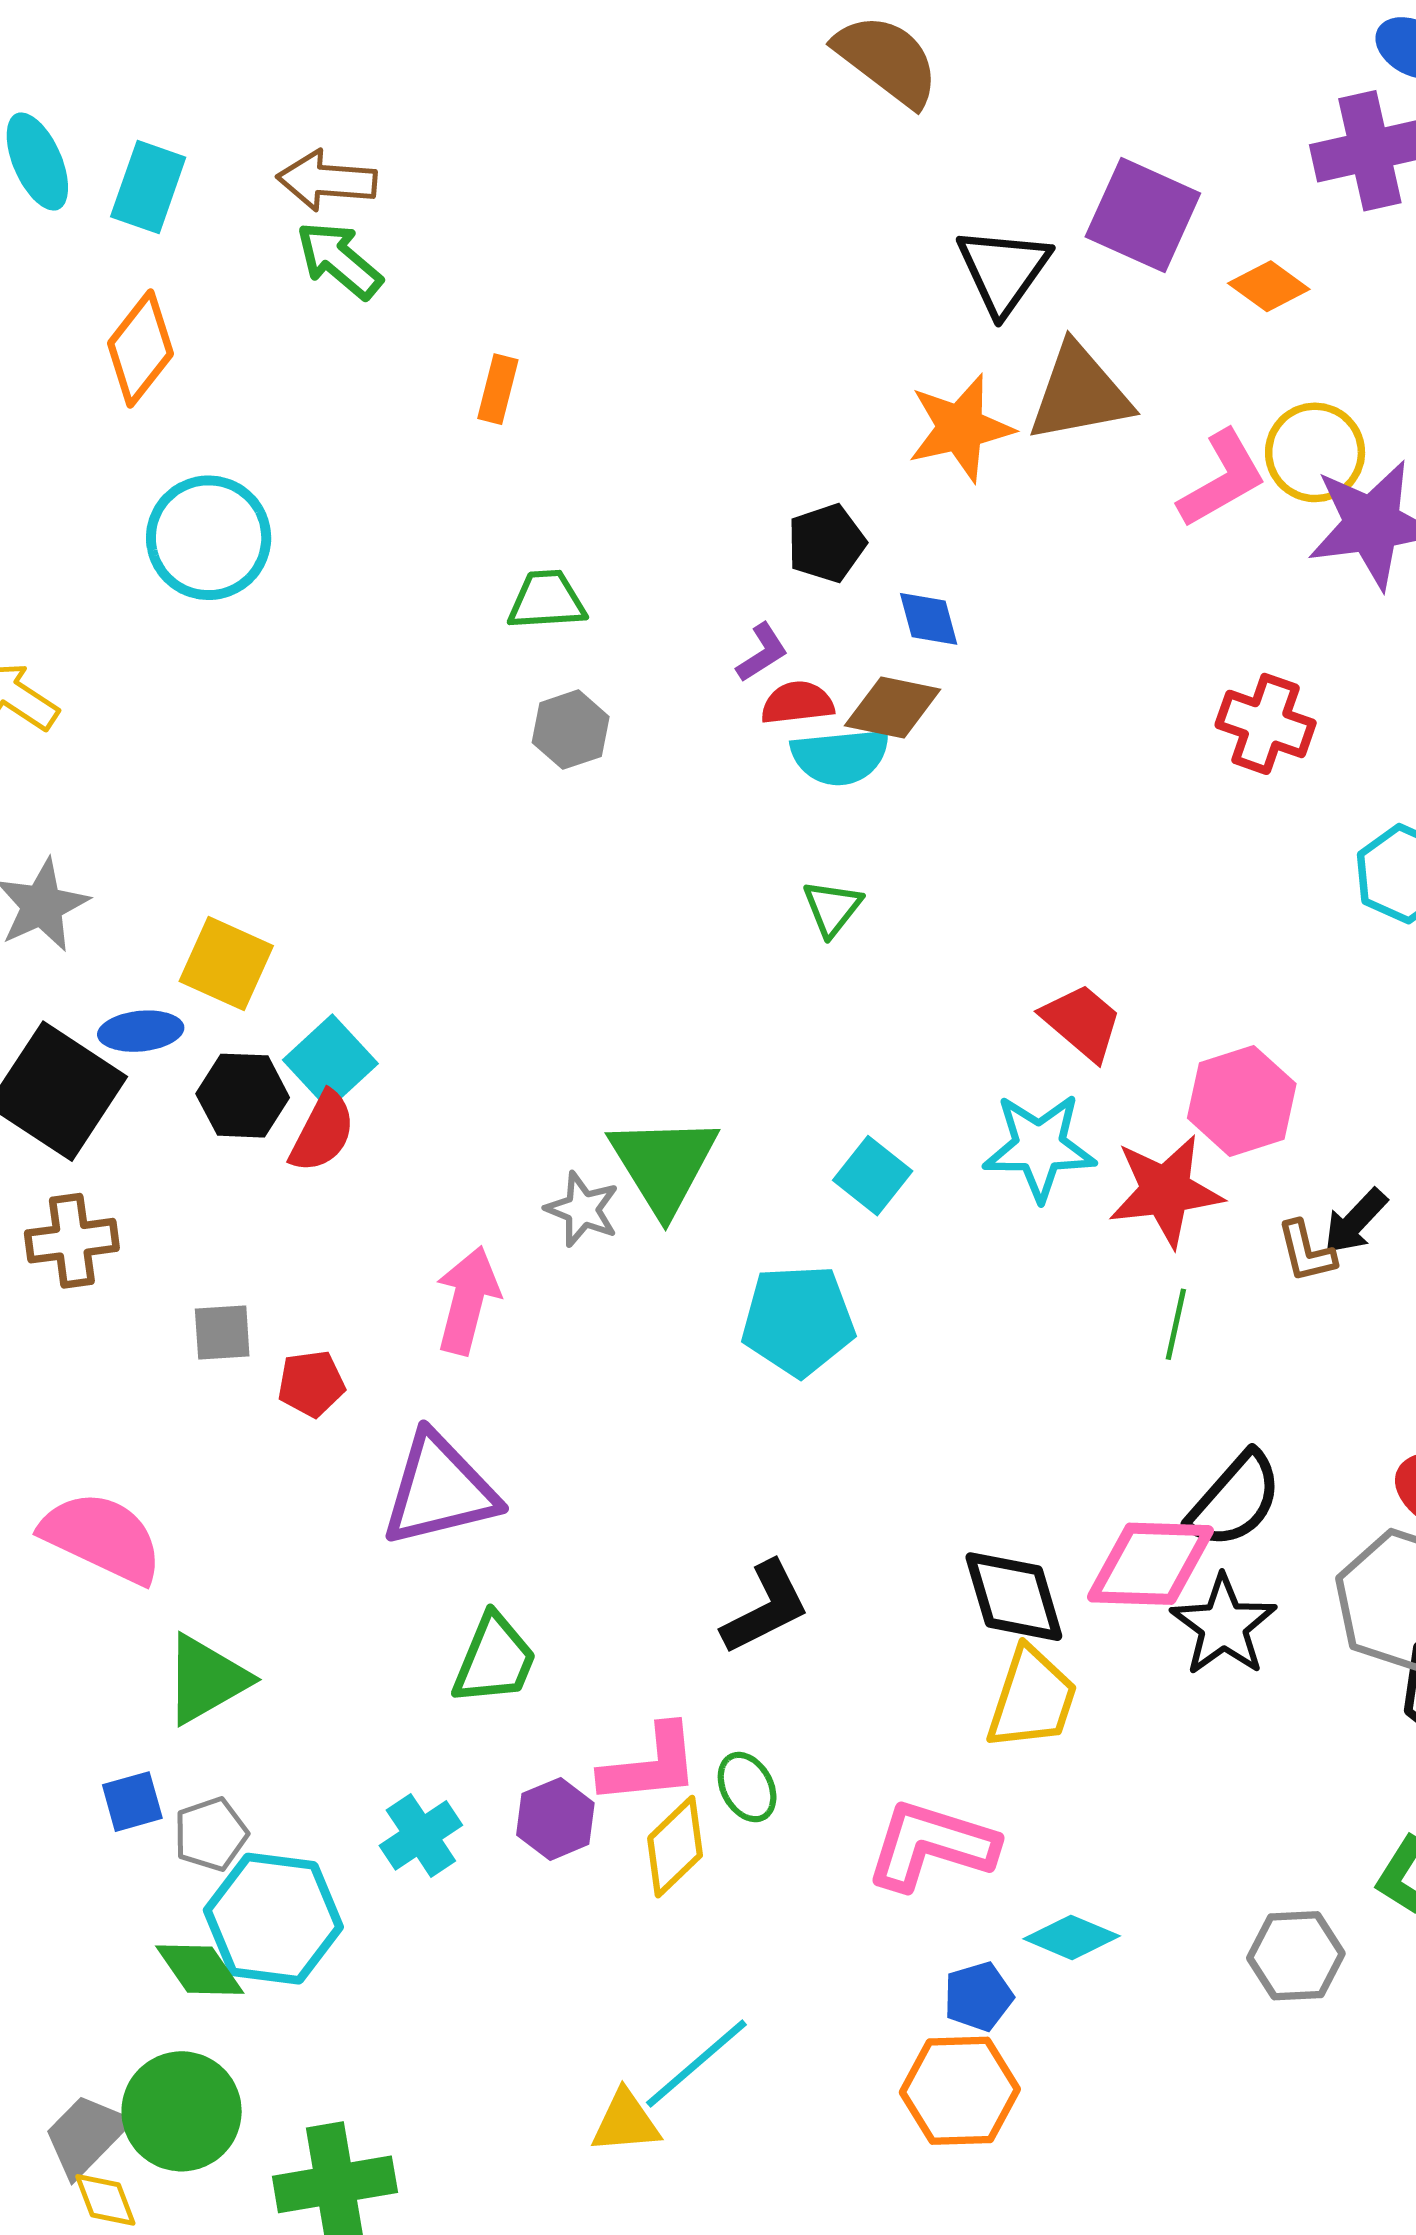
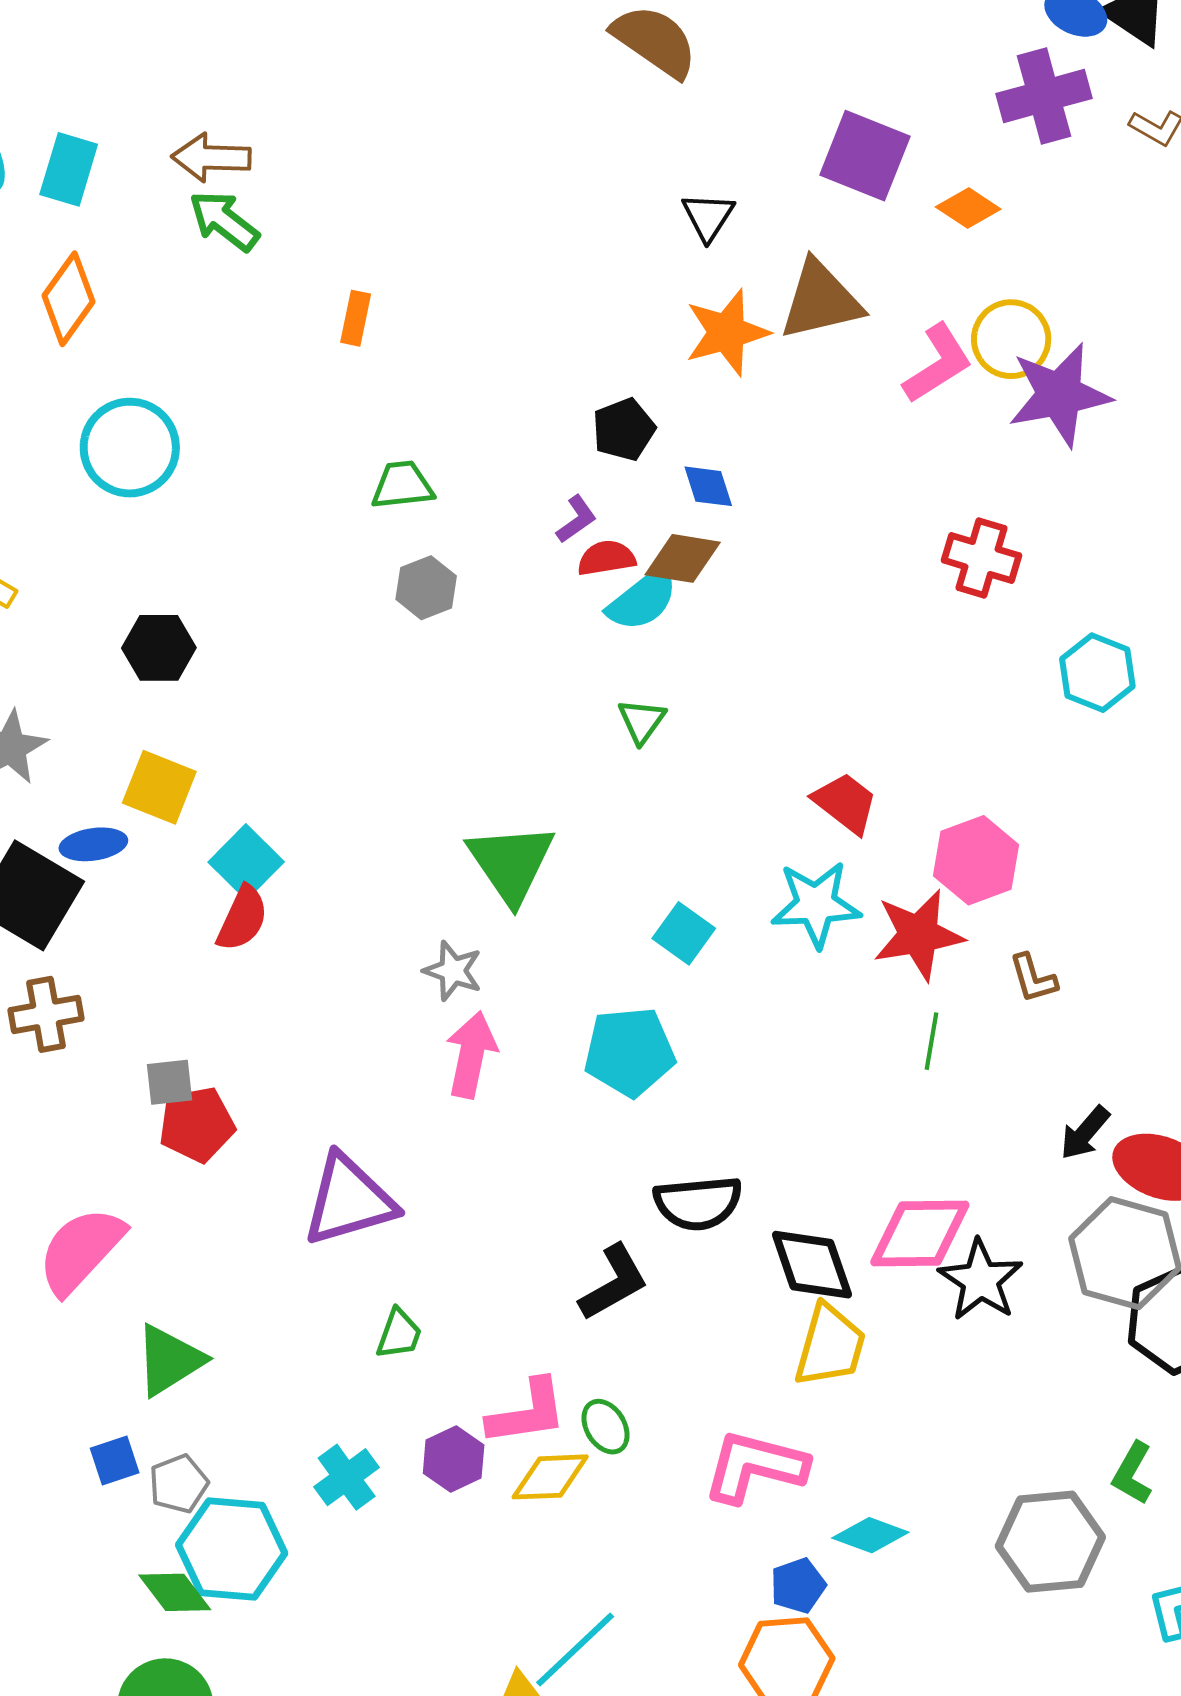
black triangle: (1003, 270) -> (708, 217), moved, size x0.7
cyan semicircle: (840, 757) -> (643, 600), turned -30
black hexagon: (243, 1096) -> (159, 648), moved
green triangle: (664, 1164) -> (511, 863), moved
black arrow: (1355, 1221) -> (1085, 1133), moved
pink arrow: (468, 1300) -> (471, 1055), moved
red pentagon: (311, 1384) -> (197, 1124), moved, size x1.4
black semicircle: (1235, 1500) -> (698, 1203), moved, turned 46
pink semicircle: (102, 1537) -> (81, 1250), turned -70
green trapezoid: (494, 1659) -> (399, 1334), size x0.7
yellow diamond: (675, 1847) -> (550, 1477), turned 44
gray hexagon: (1296, 1956) -> (1050, 1542), size x1.4

